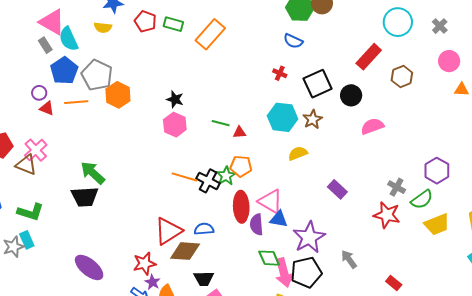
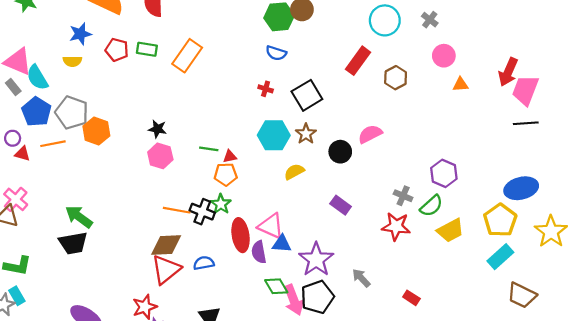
black circle: (351, 95) -> (340, 152), moved
orange pentagon: (241, 166) -> (226, 174), moved
brown diamond: (185, 251) -> (166, 245), moved

